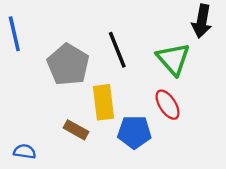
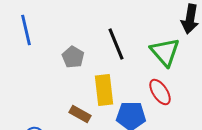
gray pentagon: (68, 65) -> (73, 57), size x0.6

